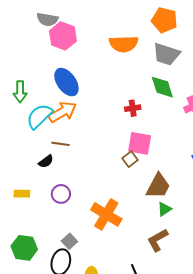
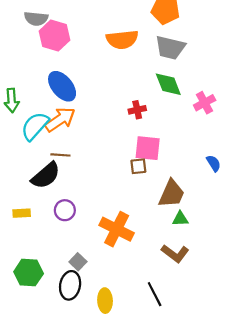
brown square: (130, 159) -> (138, 166), turned 35
black semicircle: (46, 161) -> (46, 176), size x1.8
green triangle: (165, 209) -> (180, 219), turned 35
brown L-shape: (158, 240) -> (175, 253), turned -110

